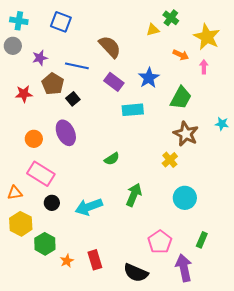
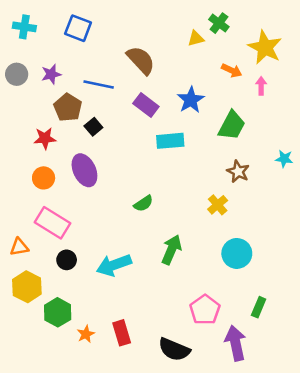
gray circle: (13, 46) -> (17, 74), moved
red star: (24, 94) -> (45, 138), moved
brown star: (186, 134) -> (238, 172), size x0.7

